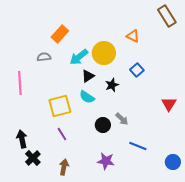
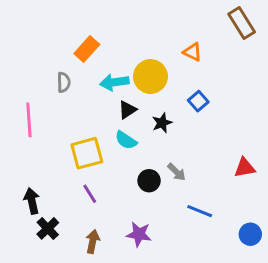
gray semicircle: (44, 57) -> (64, 82), turned 96
cyan arrow: (79, 57) -> (114, 82), turned 30
red triangle: (169, 104) -> (245, 168), moved, turned 49
purple star: (106, 161) -> (139, 234), moved

